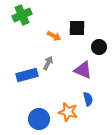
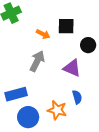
gray arrow: (48, 63) -> (37, 61), size x1.5
blue rectangle: (27, 75) -> (16, 94), moved

